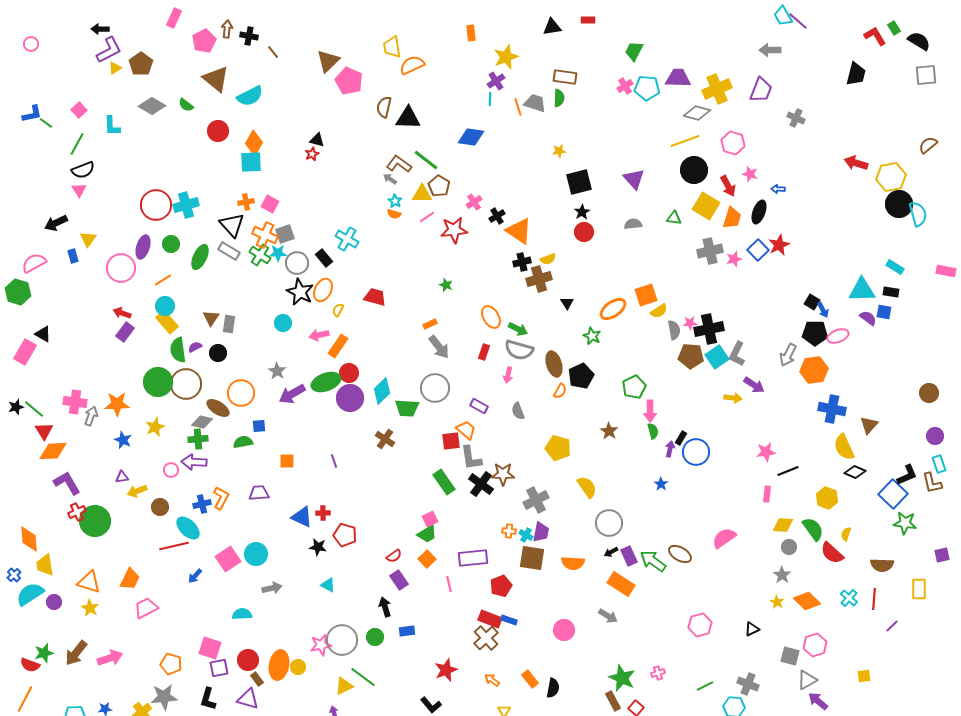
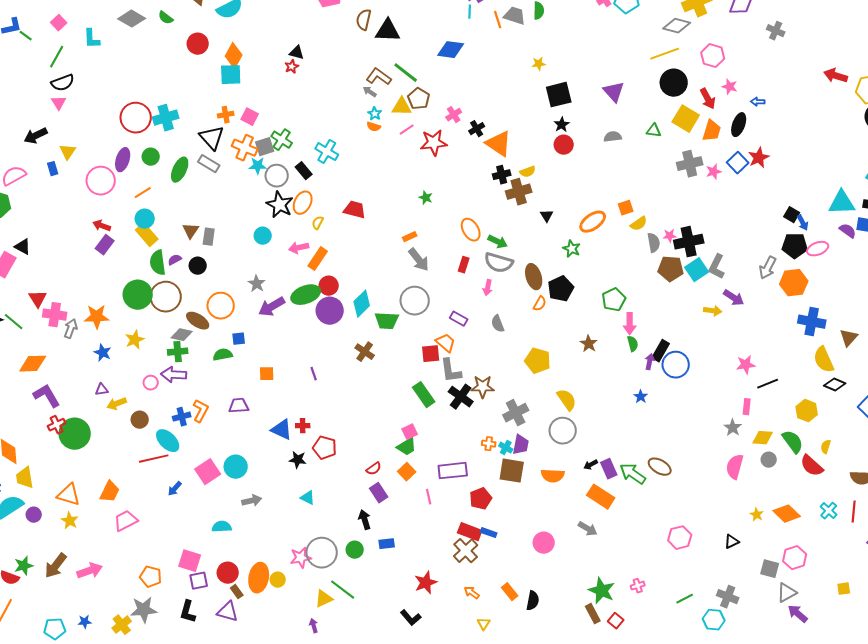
green cross: (260, 255) -> (282, 140), moved
orange square: (646, 295) -> (626, 208), size x0.7
red triangle: (44, 431) -> (38, 299), moved
black rectangle: (681, 438) -> (661, 351), size x1.5
gray circle: (609, 523) -> (563, 431), moved
pink semicircle: (724, 538) -> (735, 467), moved, turned -40
gray star: (782, 575) -> (733, 428), moved

